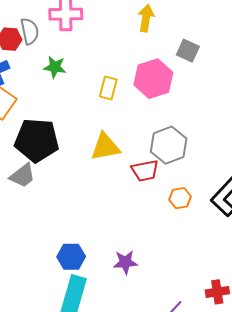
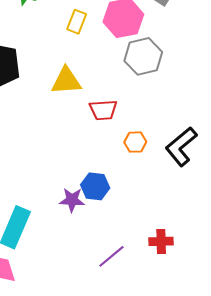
gray hexagon: (169, 145) -> (143, 56), moved
blue hexagon: (71, 257) -> (95, 186), moved

